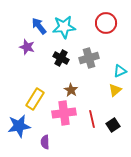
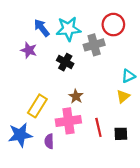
gray cross: (89, 58) -> (94, 45), moved
black square: (113, 125) -> (121, 134), turned 32
purple semicircle: (45, 142) -> (49, 141), moved

